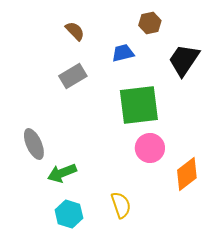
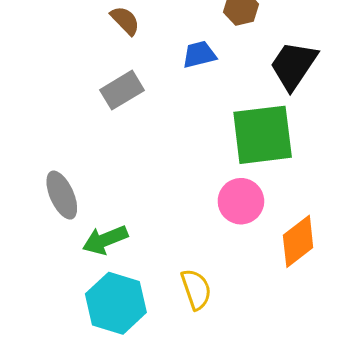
green square: (139, 105) -> (263, 135), moved
cyan hexagon: (69, 214) -> (116, 303), size x1.4

